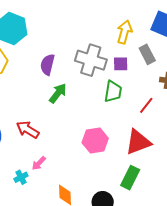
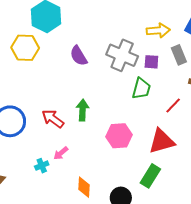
yellow arrow: (124, 32) -> (158, 30), turned 65
purple semicircle: (47, 65) -> (79, 56), turned -50
green arrow: (58, 93) -> (82, 110), moved, turned -40

